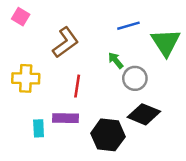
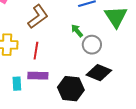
red line: (77, 86) -> (36, 51), moved

